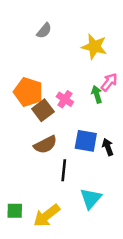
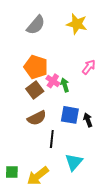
gray semicircle: (44, 31) -> (36, 25), size x1.5
yellow star: (94, 47) -> (77, 24), moved
orange pentagon: (28, 92) -> (36, 67), moved
green arrow: (97, 94) -> (65, 85), moved

